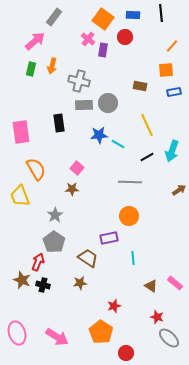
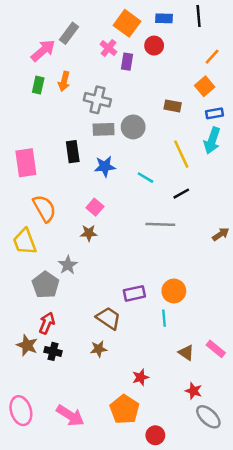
gray rectangle: (54, 17) -> (69, 33), moved
orange square: (166, 70) -> (205, 86), turned -35
blue star: (99, 135) -> (105, 166), moved
cyan arrow: (172, 151) -> (212, 141), moved
orange circle: (129, 216) -> (174, 291), moved
gray pentagon: (54, 242) -> (46, 285), moved

